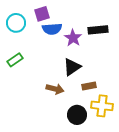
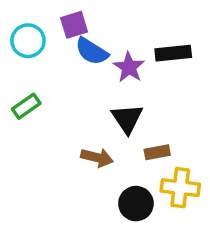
blue semicircle: (52, 29) -> (92, 51), turned 36
black triangle: (72, 67) -> (127, 119), turned -30

